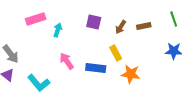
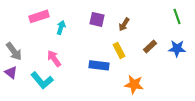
brown rectangle: (144, 26) -> (150, 46), moved, turned -32
pink arrow: (67, 61) -> (54, 58), moved
orange star: (131, 74) -> (134, 84), moved

